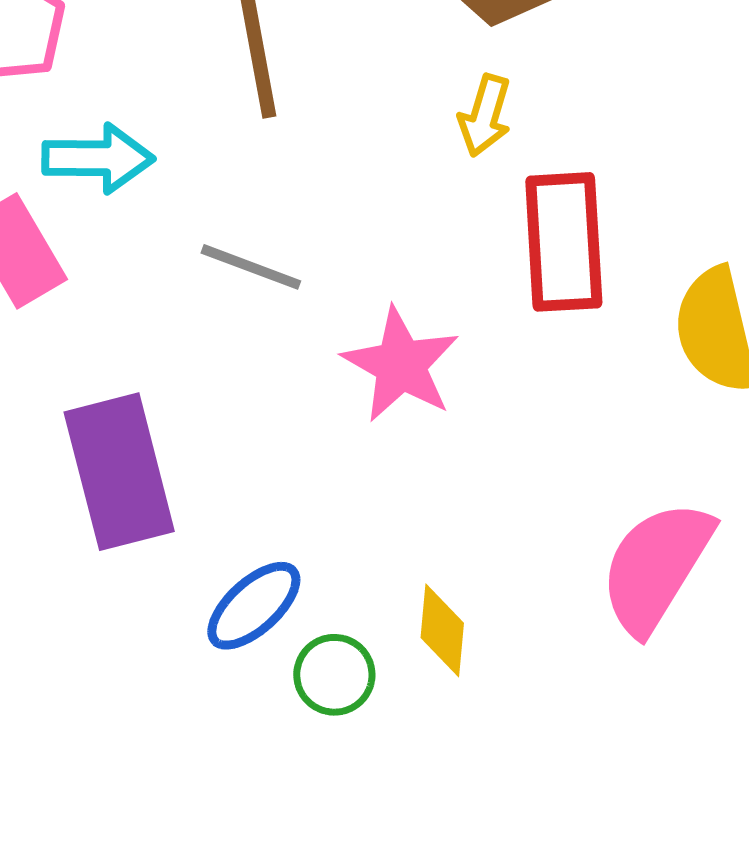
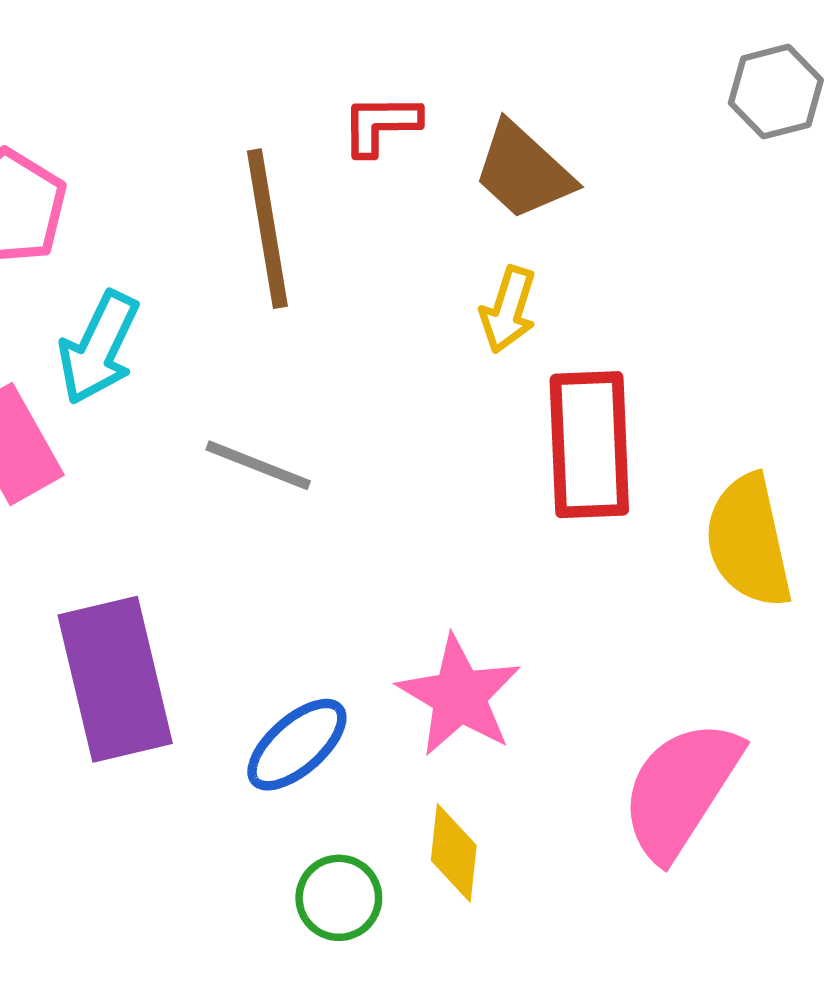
cyan arrow: (98, 158) -> (99, 348), turned 114
pink star: (401, 365) -> (459, 696), moved
blue ellipse: (254, 606) -> (297, 745), moved

